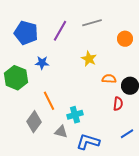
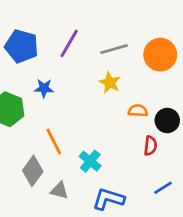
gray line: (92, 23) -> (114, 49), moved
orange circle: (125, 39) -> (160, 55), size x1.5
cyan cross: (75, 115) -> (90, 161), turned -35
gray triangle: (61, 132) -> (59, 191), moved

